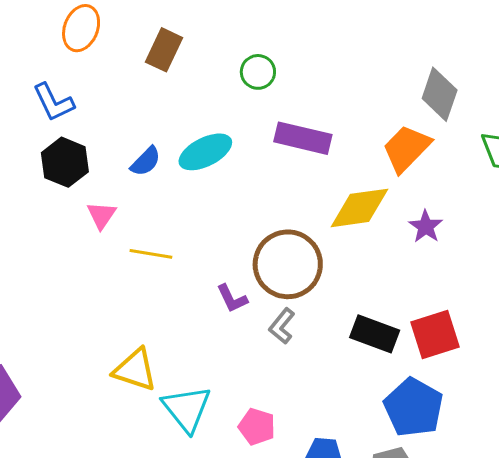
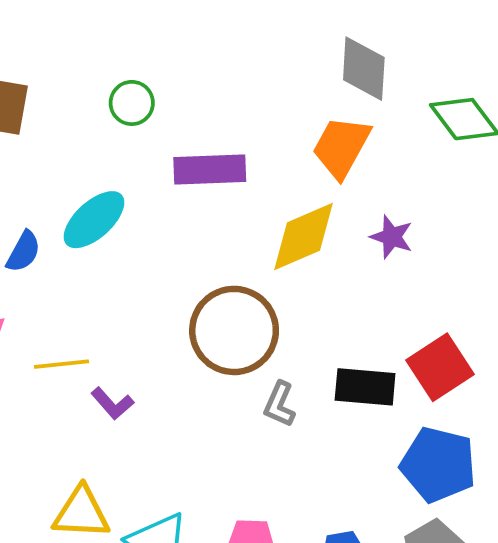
purple L-shape: (232, 298) -> (112, 403), moved
gray L-shape: (282, 326) -> (279, 404), moved

